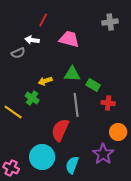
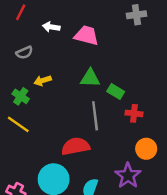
red line: (43, 20) -> (21, 12), moved
white arrow: (32, 40) -> (51, 27), moved
yellow arrow: (45, 81) -> (43, 81), moved
green cross: (32, 98) -> (21, 96), moved
red semicircle: (60, 130) -> (76, 146), turned 55

